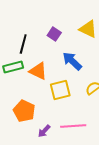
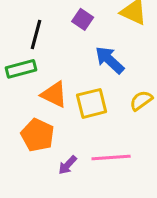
orange triangle: (38, 71) -> (54, 94), moved

